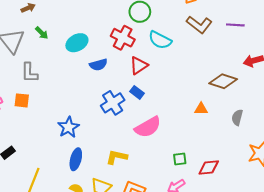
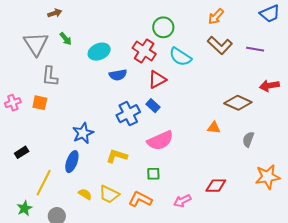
yellow L-shape: (117, 157) -> (117, 156), moved
blue ellipse: (76, 159) -> (72, 162), moved
green square: (180, 159) -> (153, 174), moved

